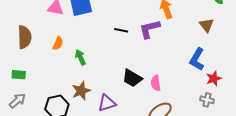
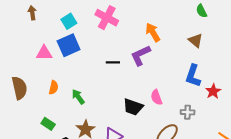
green rectangle: (19, 75) -> (48, 124), moved, turned 40
pink semicircle: (156, 83) -> (156, 97), moved
gray cross: (207, 100) -> (188, 112), moved

